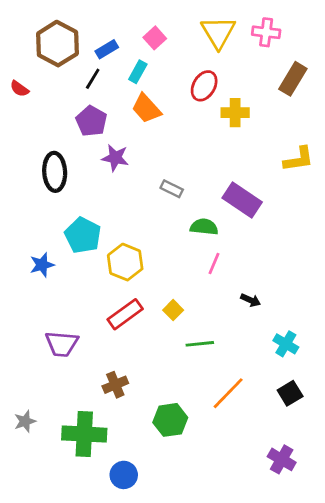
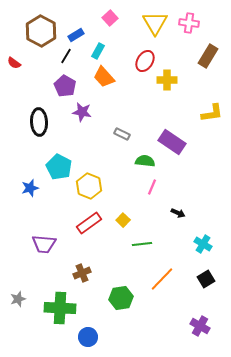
pink square: (155, 38) -> (110, 18), moved

